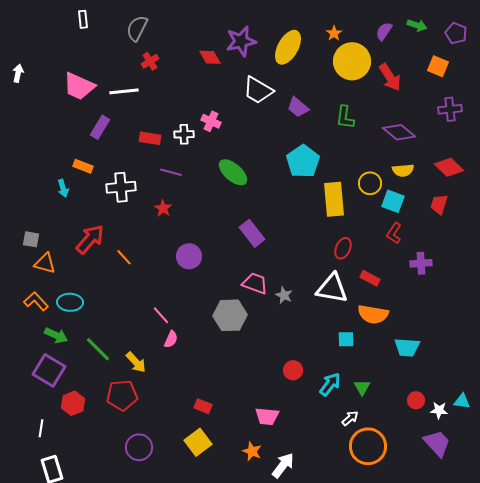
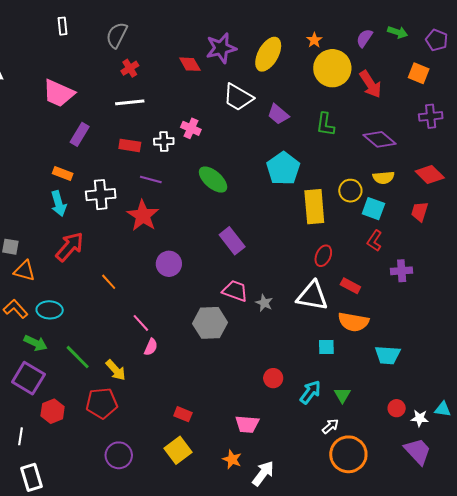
white line: (124, 91) -> (130, 102), moved
cyan arrow: (63, 188) -> (59, 204), moved, size x1.4
red star: (163, 208) -> (143, 216), size x1.8
orange line: (124, 257) -> (109, 282), moved

